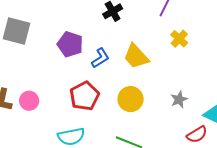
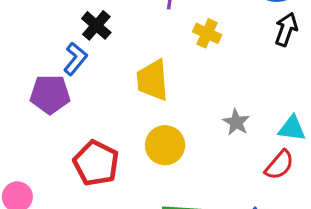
yellow trapezoid: (136, 56) -> (152, 80), turned 56
blue L-shape: (100, 58) -> (75, 59), moved

